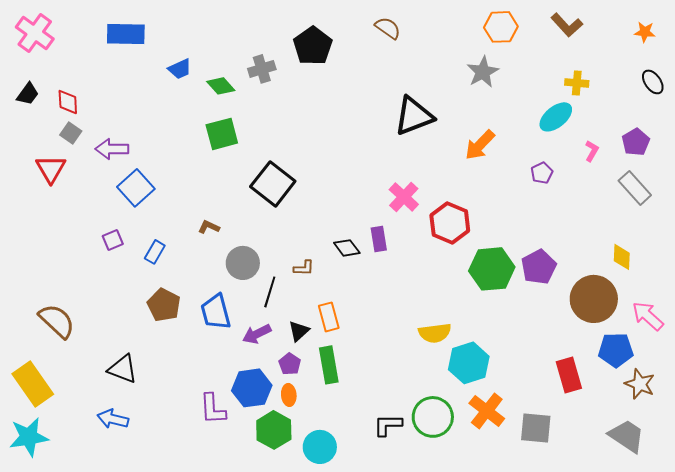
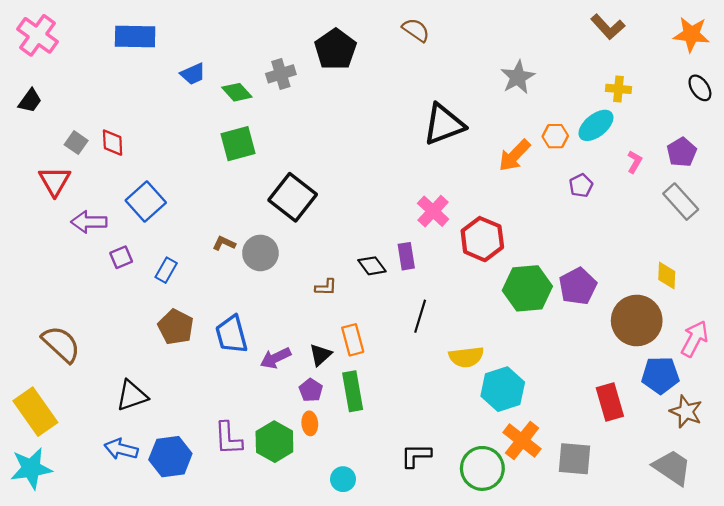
orange hexagon: (501, 27) -> (555, 136), moved, size x0.7
orange star: (645, 32) -> (691, 34), size x1.6
red diamond: (68, 102) -> (113, 143), moved
purple arrow: (112, 149) -> (89, 222), moved
gray circle: (243, 263) -> (260, 253), moved
black line: (270, 292) -> (420, 316), moved
pink arrow: (648, 316) -> (695, 339), turned 76
black triangle: (123, 369) -> (132, 396), turned -40
blue hexagon: (252, 388) -> (170, 457), moved
green circle: (433, 417) -> (482, 468), moved
green hexagon: (274, 430) -> (274, 442), moved
cyan circle: (320, 447) -> (343, 479), size x0.7

